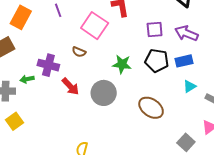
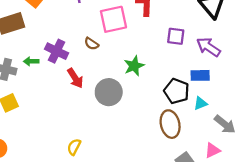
pink square: (95, 26) -> (113, 19), turned 32
black pentagon: (157, 61) -> (177, 91), moved
green star: (122, 64) -> (134, 66), turned 30
brown ellipse: (151, 108) -> (170, 124), moved, turned 30

